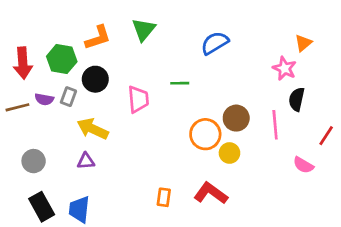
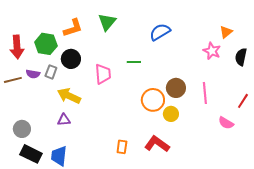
black semicircle: (297, 99) -> (241, 57), moved
gray circle: (34, 161) -> (22, 129), moved
black rectangle: (42, 207) -> (31, 154), turned -35

